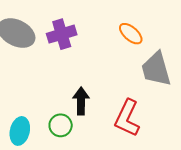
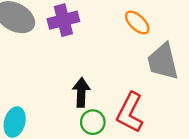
green circle: (61, 125) -> (93, 122), moved

